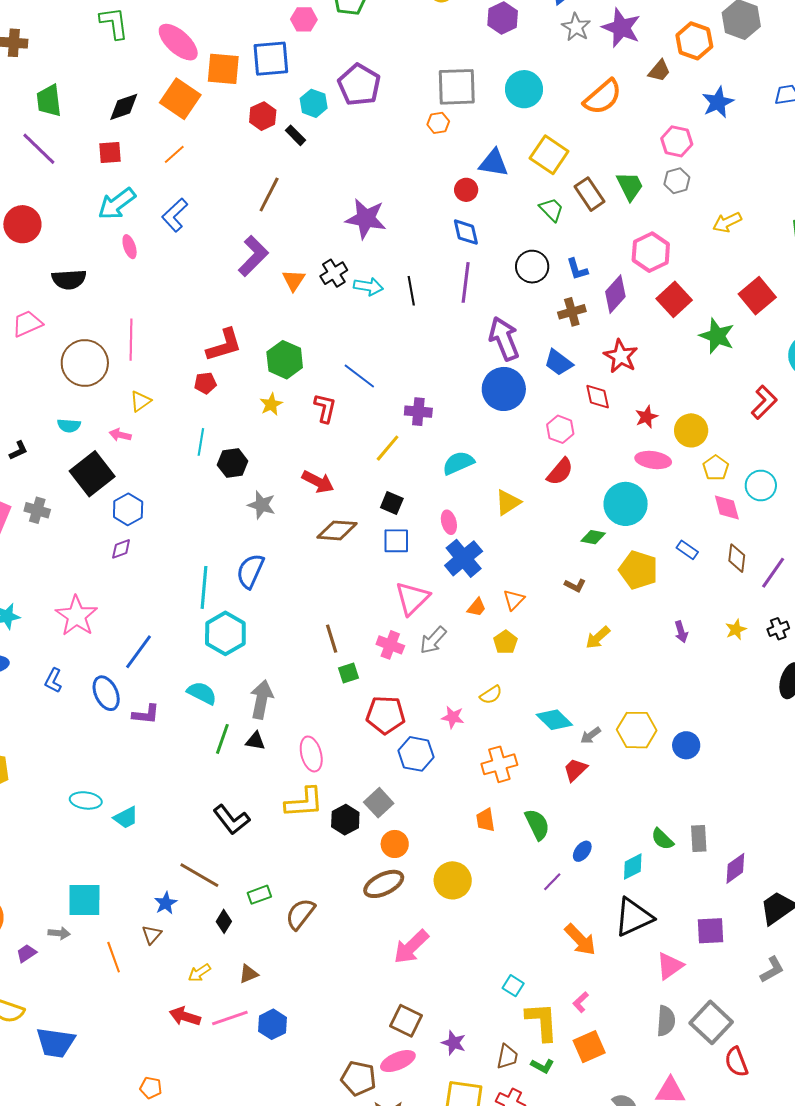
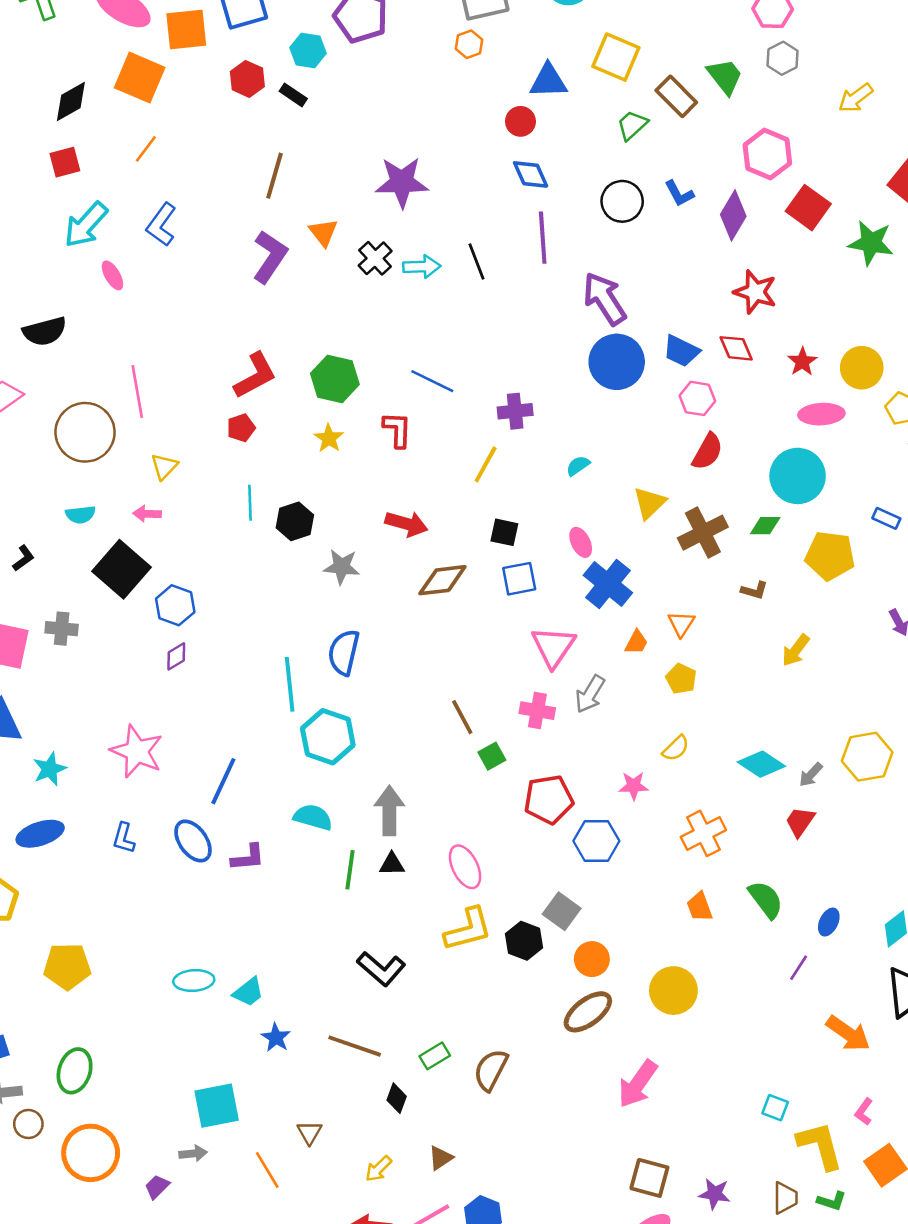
green trapezoid: (551, 209) -> (632, 125), turned -76
orange triangle: (294, 280) -> (323, 232), moved
brown cross: (572, 312) -> (703, 533), moved, size x1.4
blue trapezoid: (558, 363) -> (681, 351), moved
cyan semicircle: (458, 463) -> (578, 466), size x0.6
blue star: (166, 903) -> (276, 1038), moved

